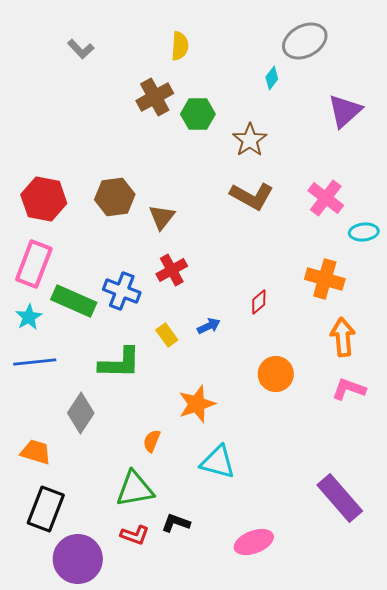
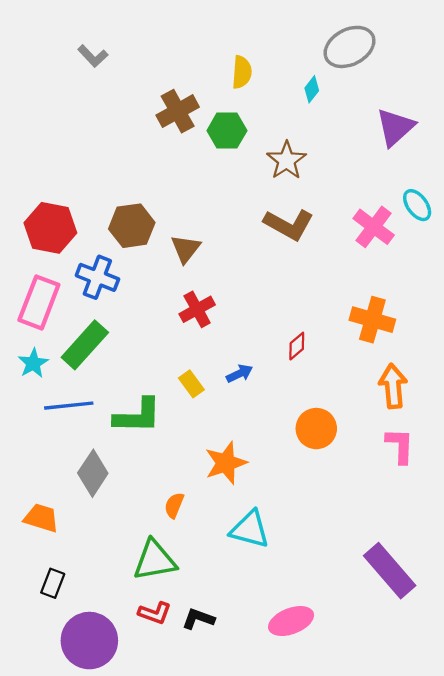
yellow semicircle: (180, 46) -> (242, 72), moved
cyan ellipse: (364, 232) -> (417, 205), moved, turned 60
blue cross: (122, 291) -> (97, 277), moved
green rectangle: (74, 301) -> (85, 345), turned -72
blue line: (35, 362) -> (69, 406), moved
pink L-shape: (349, 389) -> (400, 446), turned 72
black rectangle: (46, 509) -> (53, 583), size x0.6
black L-shape: (176, 523) -> (198, 619), moved

